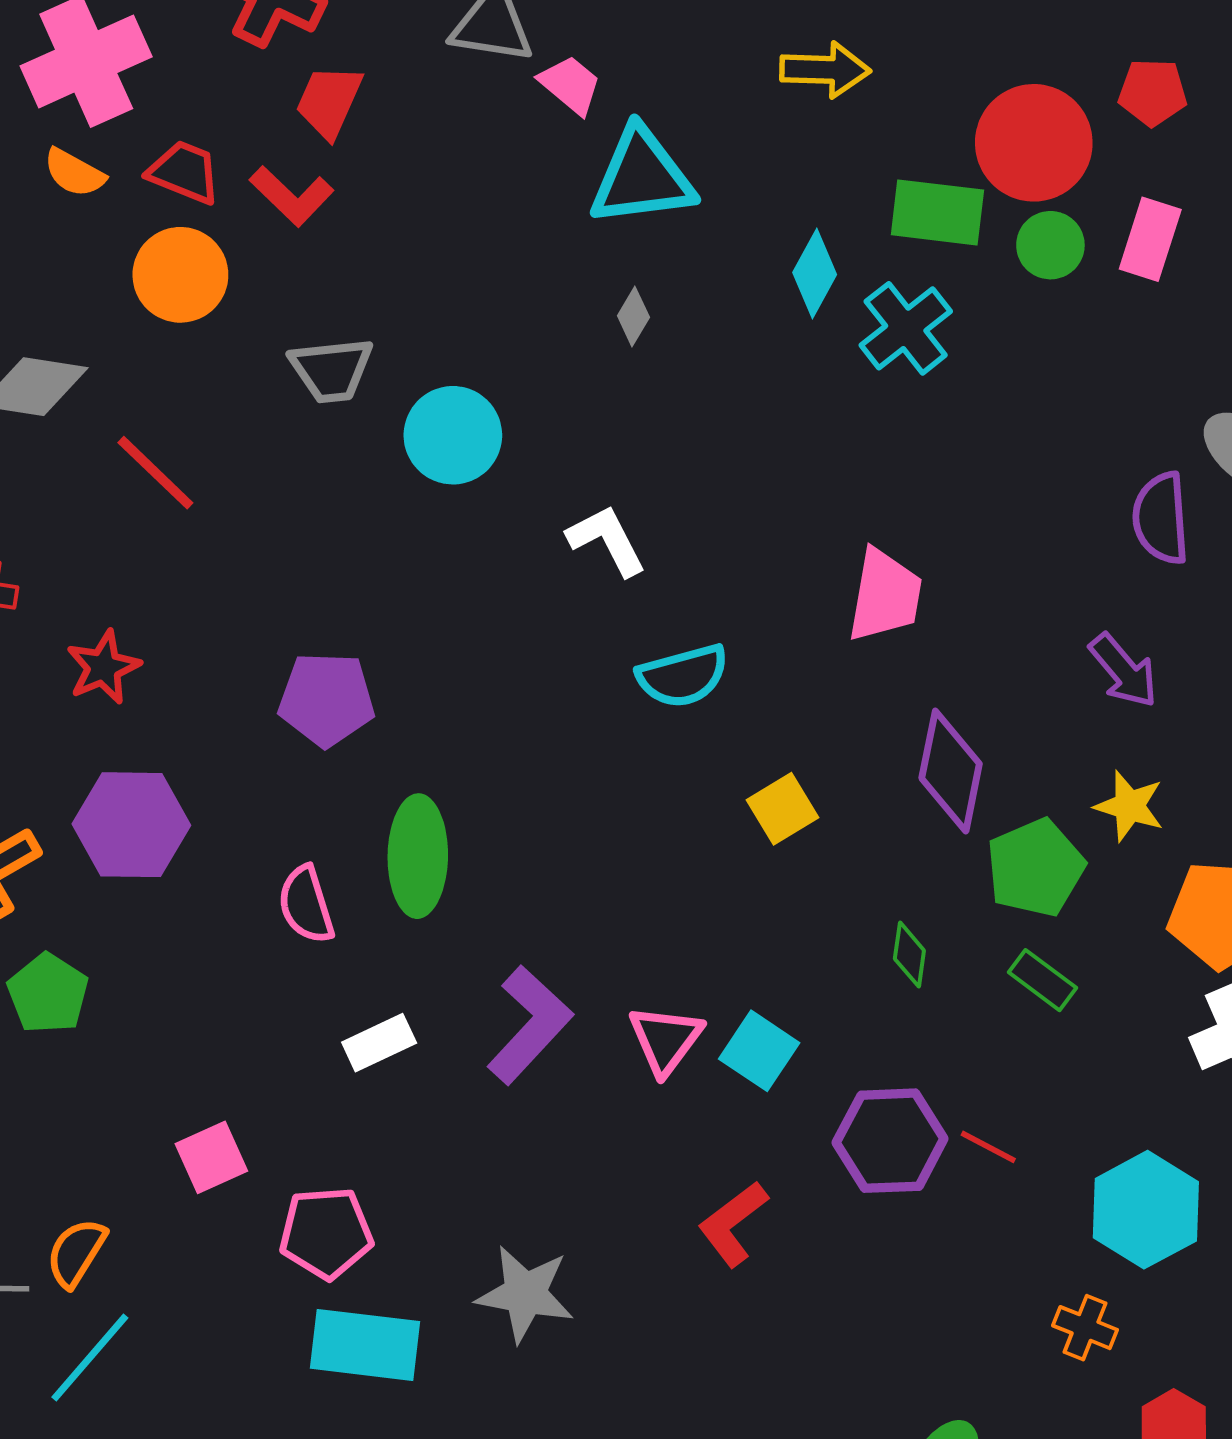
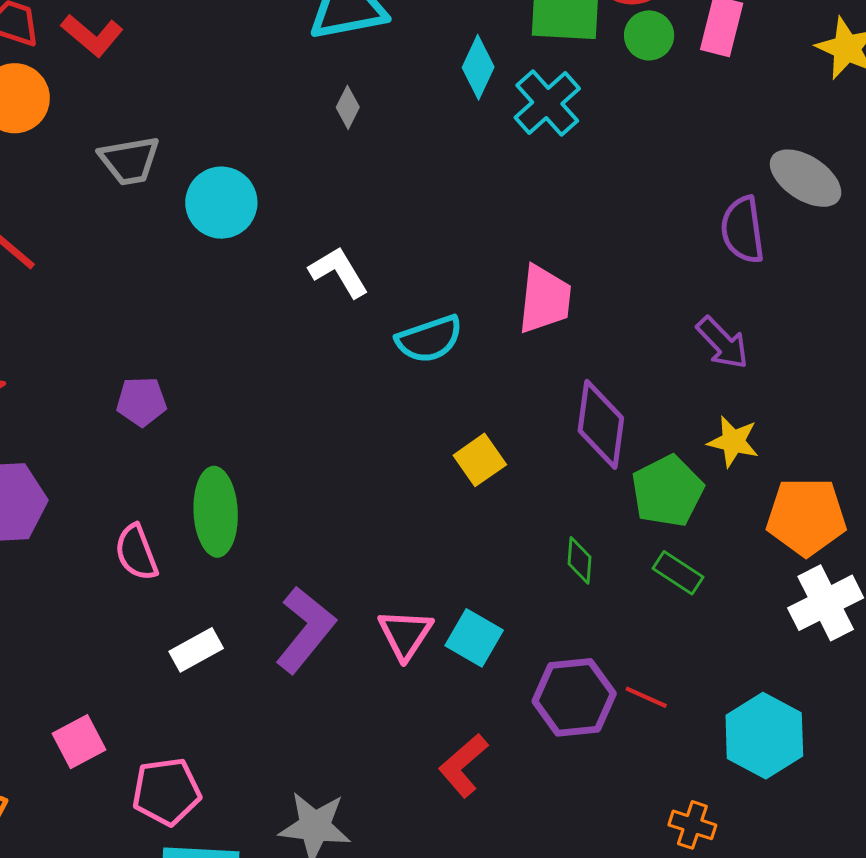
cyan semicircle: (683, 676) -> (429, 339), moved
purple pentagon: (326, 699) -> (141, 402), size x0.7
orange cross: (1085, 1328) -> (692, 825), moved

